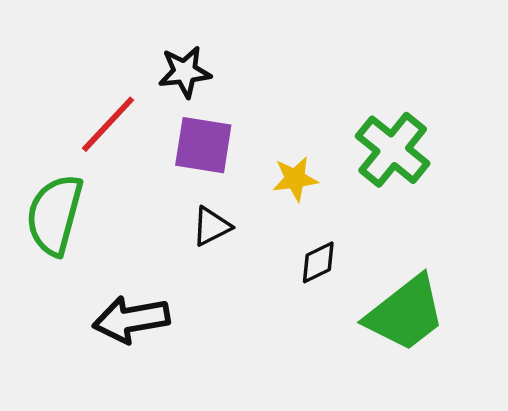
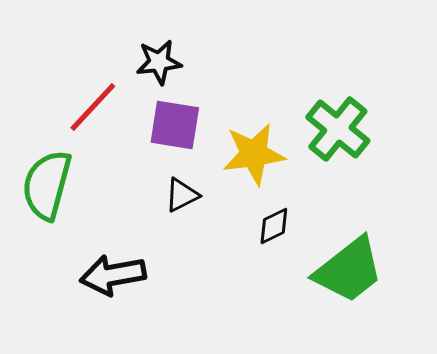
yellow star: (295, 179) -> (254, 154), size x1.6

